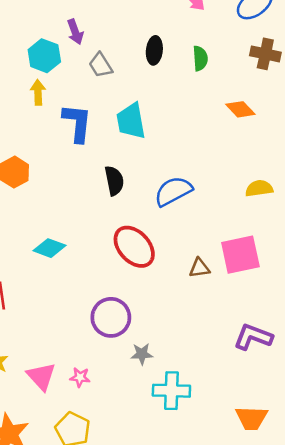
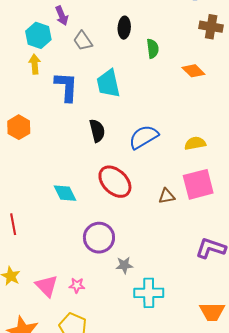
green semicircle: (200, 58) -> (153, 49), moved
yellow semicircle: (259, 188) -> (195, 143), moved
cyan diamond: (49, 248) -> (65, 193), moved, turned 45

